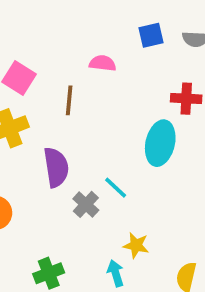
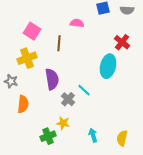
red cross: (186, 99) -> (122, 42), turned 35
yellow star: (136, 245) -> (63, 123), moved
cyan arrow: (116, 273) -> (93, 135), moved

